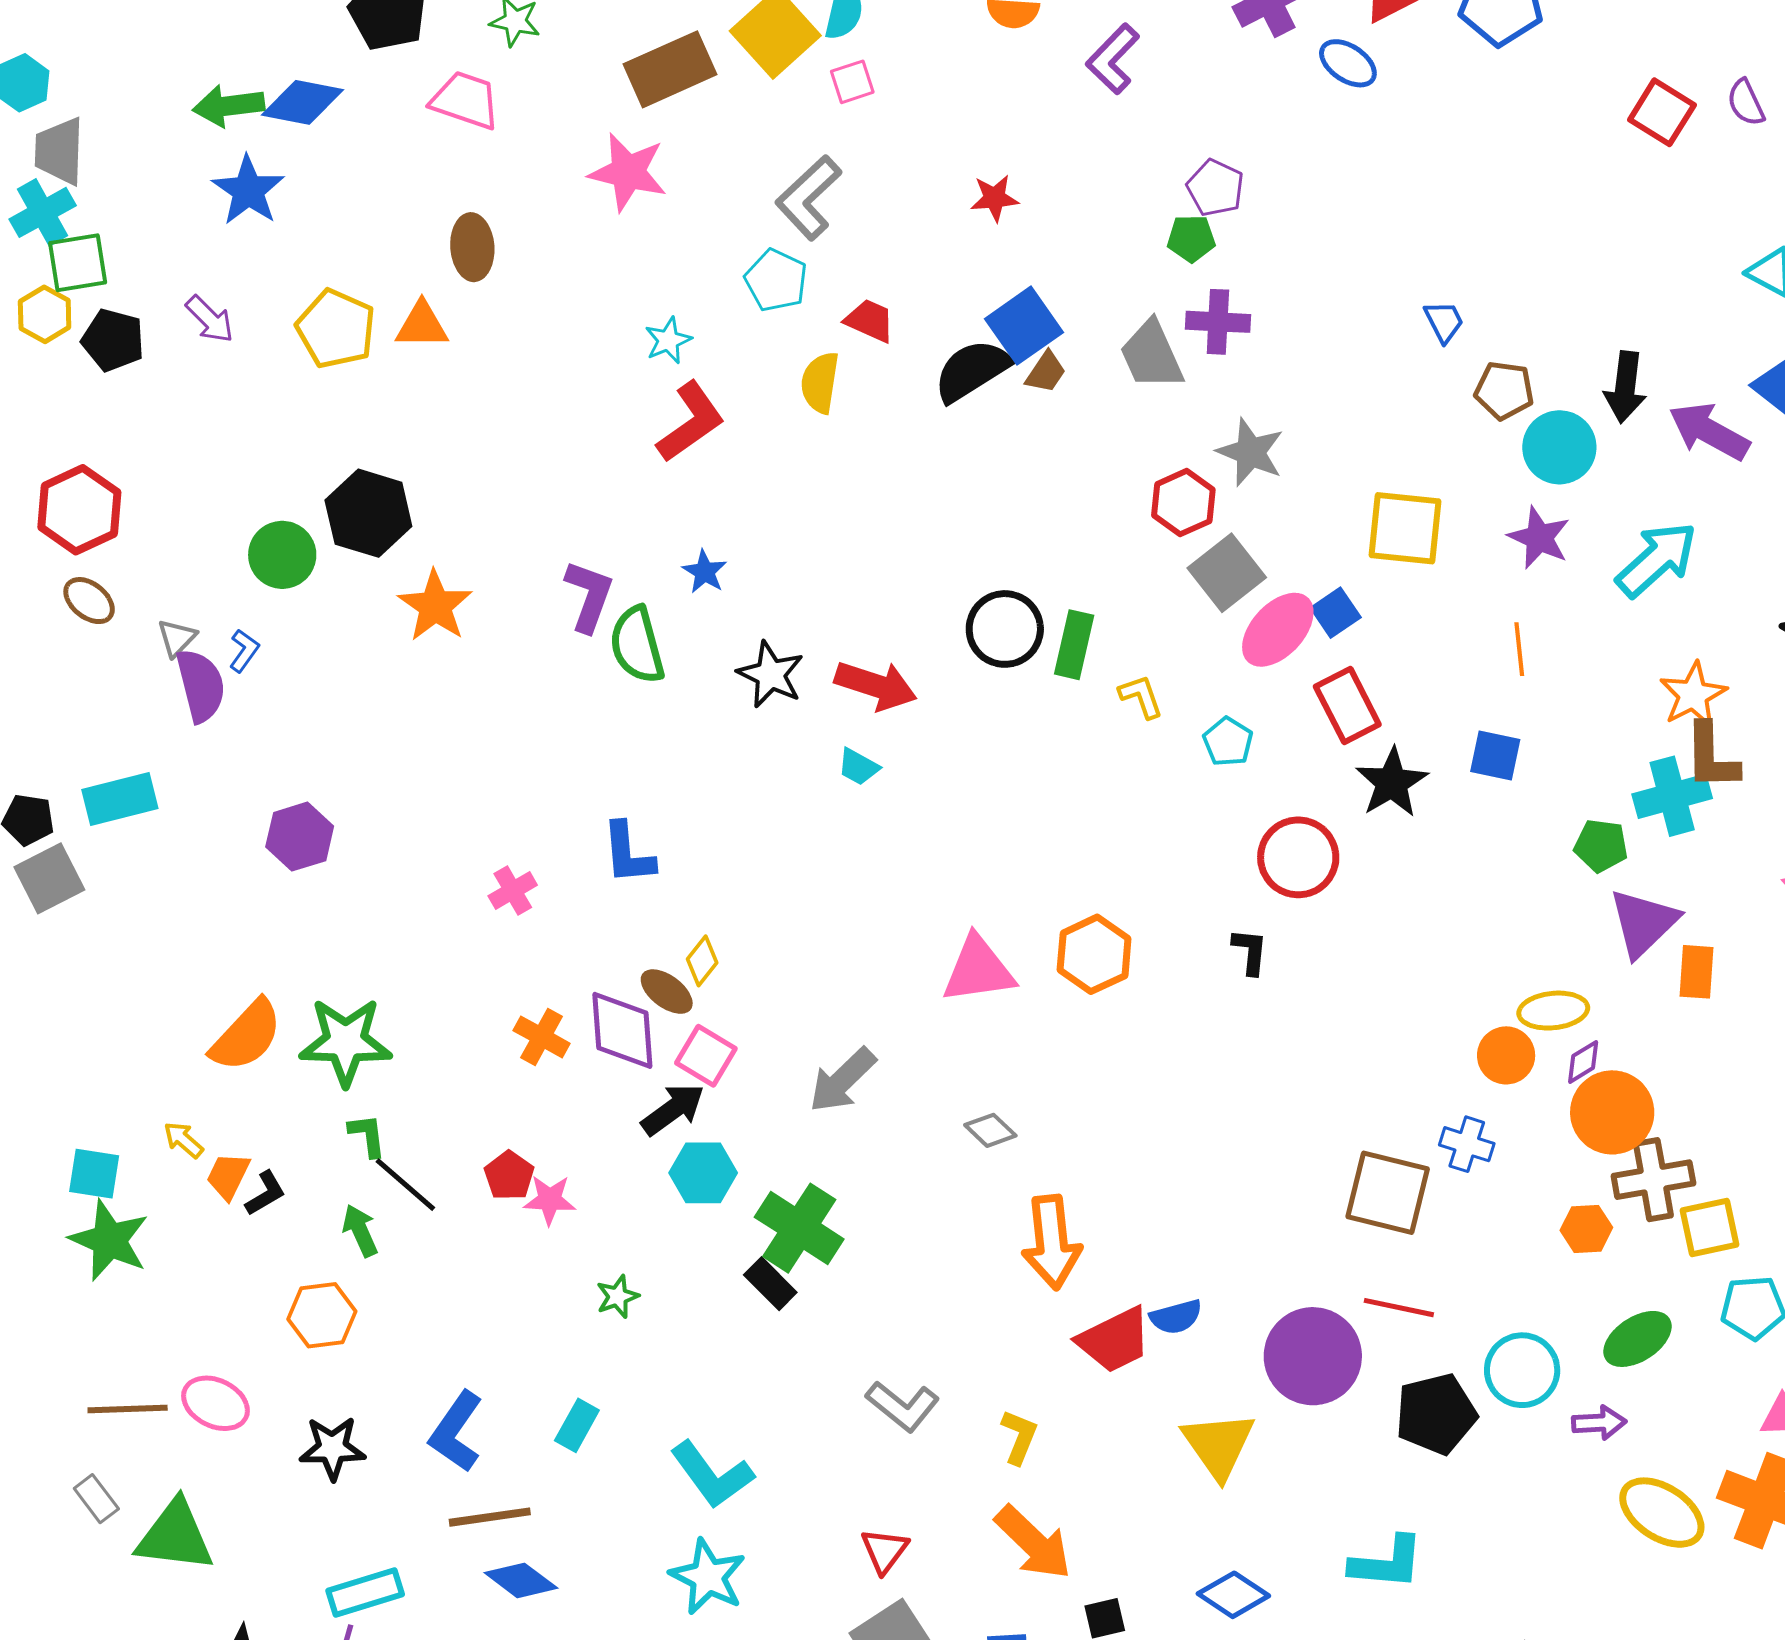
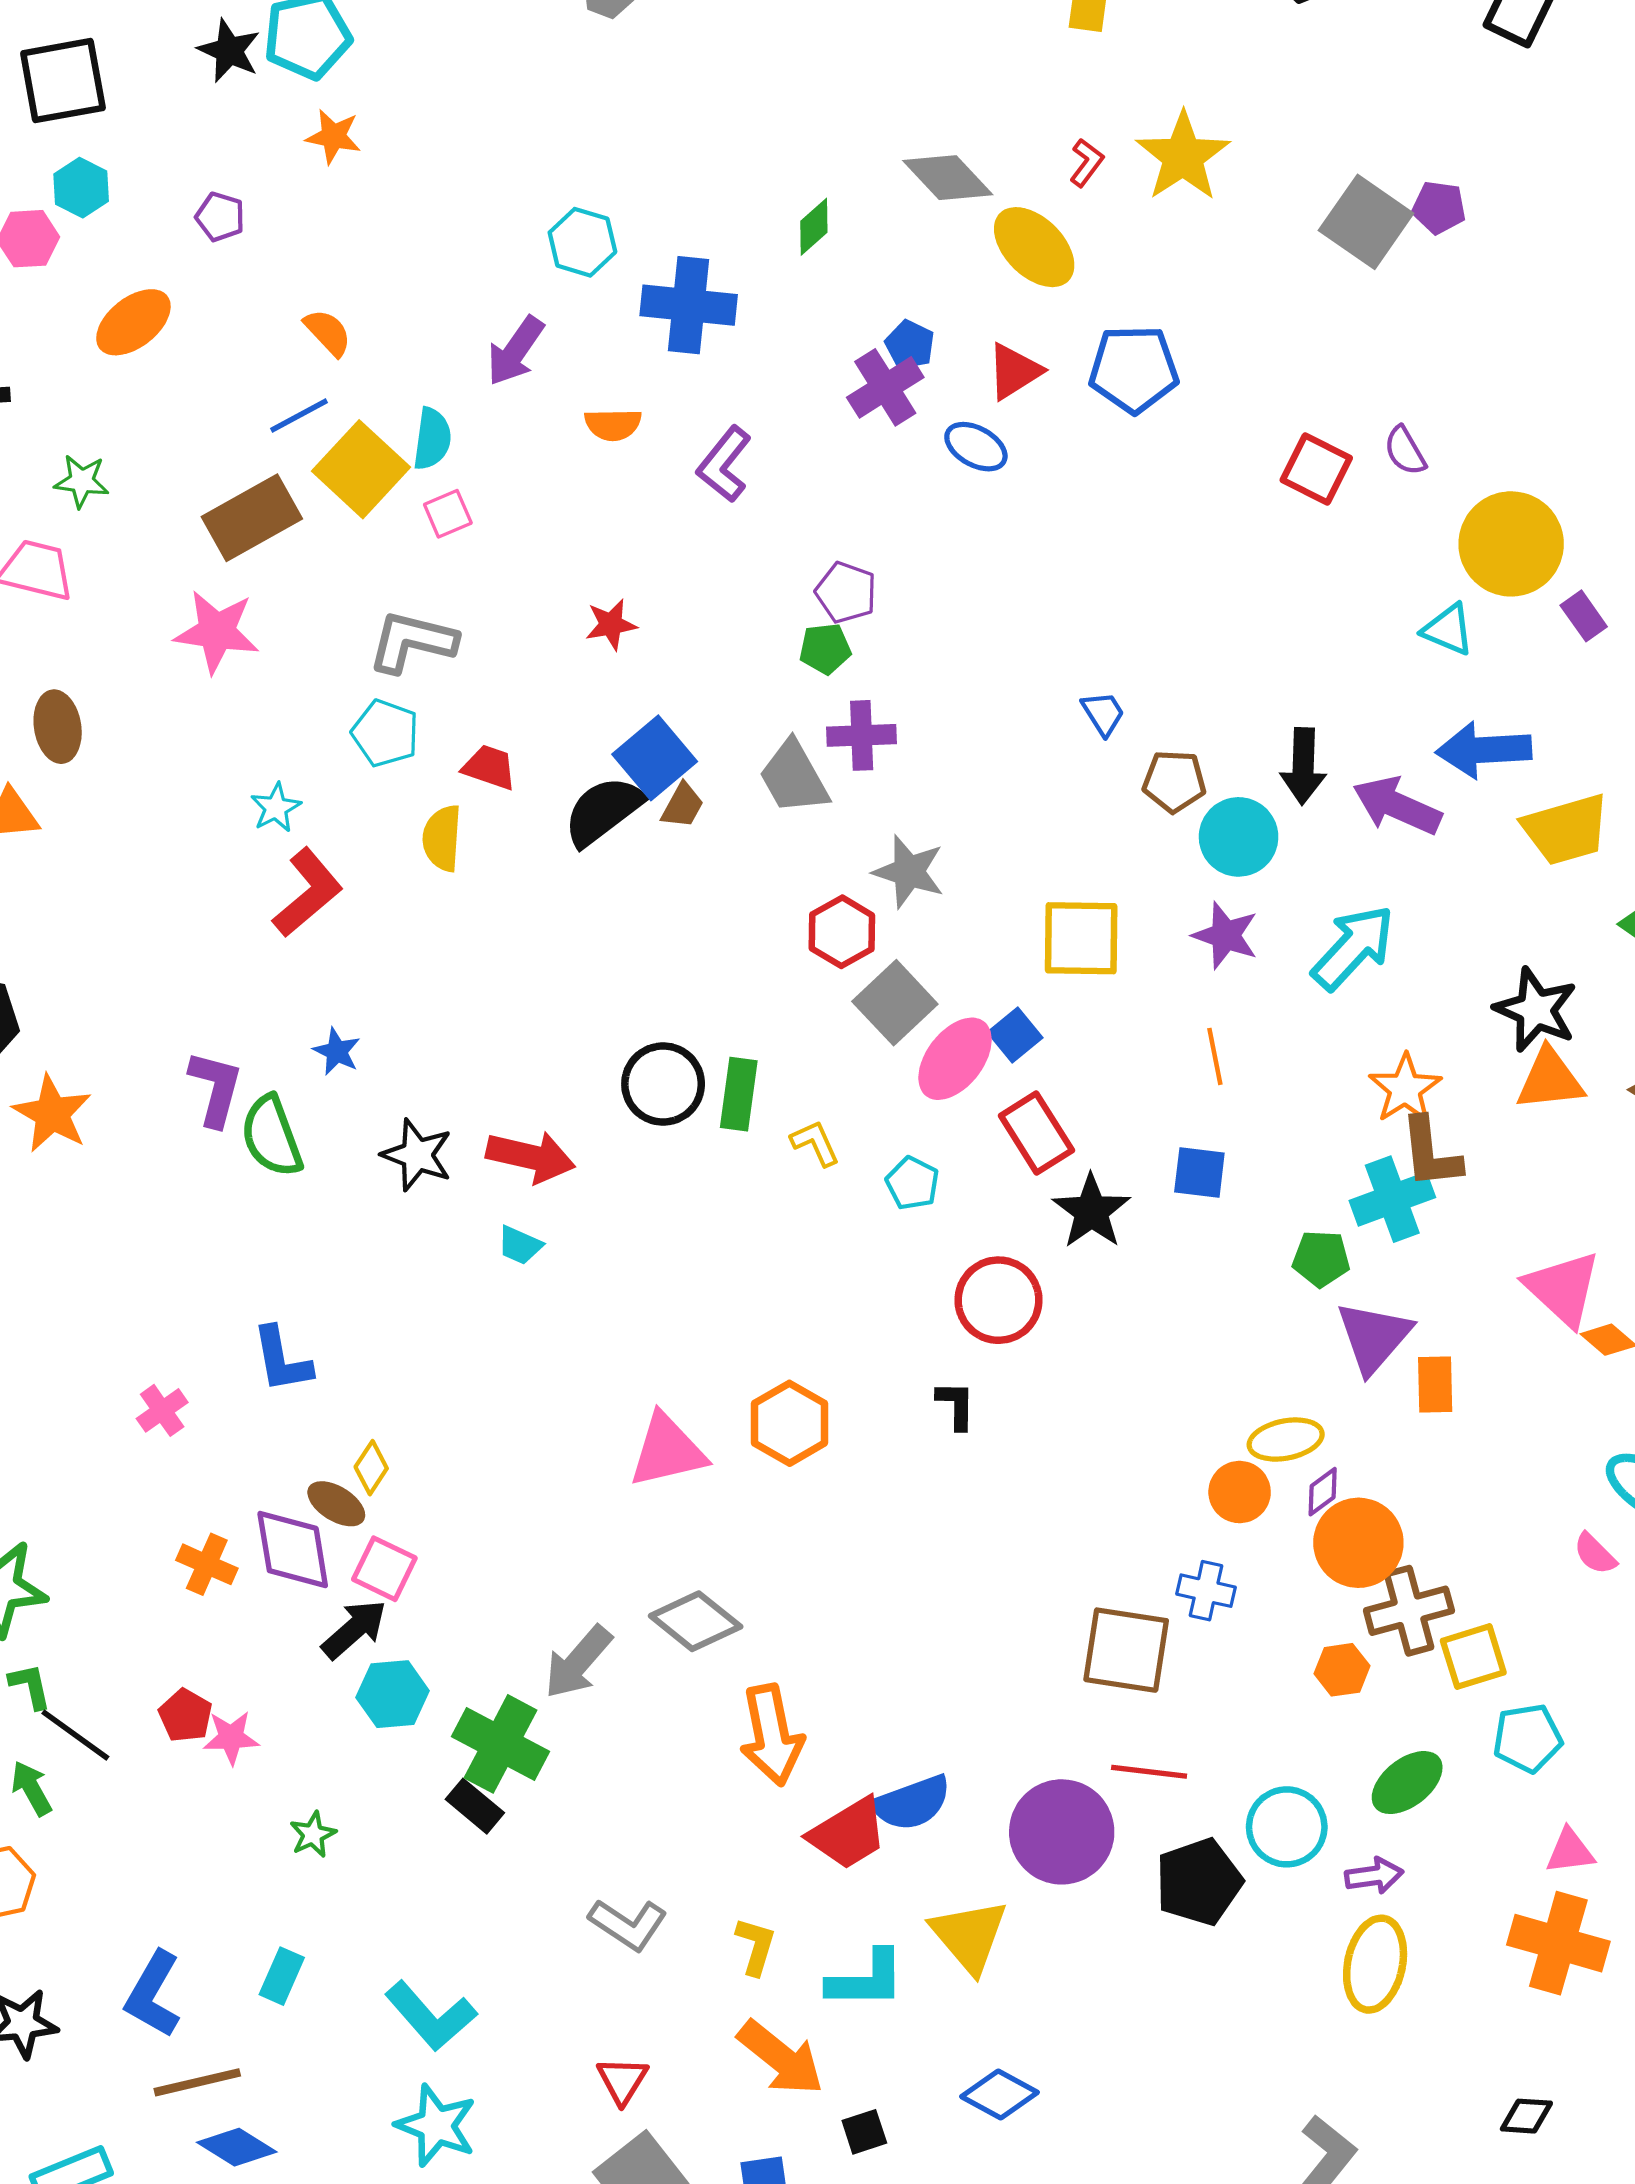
gray L-shape: (808, 198) -> (412, 642), turned 62
gray arrow: (842, 1080) -> (578, 1662), moved
gray diamond: (990, 1130) -> (696, 1621), size x1.6
blue semicircle: (1176, 1317) -> (912, 1803), size x1.4
yellow ellipse: (1662, 1513) -> (1375, 1964), moved, turned 74
cyan L-shape: (1387, 1563) -> (866, 1979), moved

